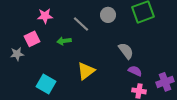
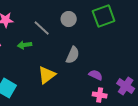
gray semicircle: (126, 51) -> (73, 55), moved, turned 60
purple cross: (165, 82) -> (126, 86), turned -36

